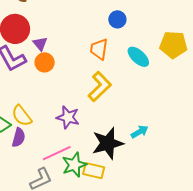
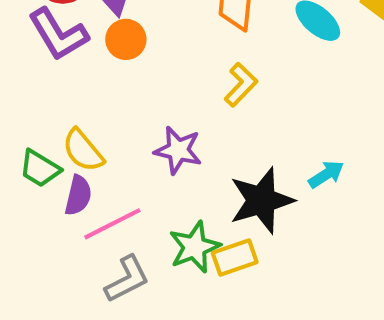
yellow L-shape: (100, 87) -> (241, 85), size x0.7
pink line: (57, 153) -> (112, 224), moved
yellow rectangle: (94, 171) -> (235, 257), turned -30

